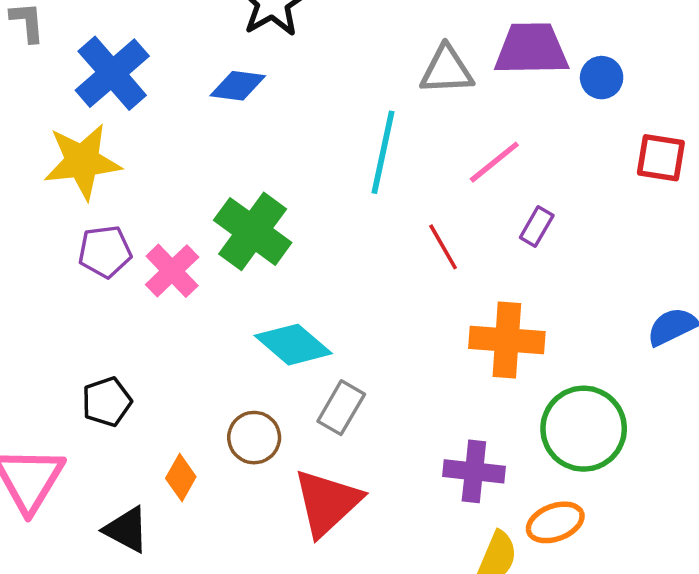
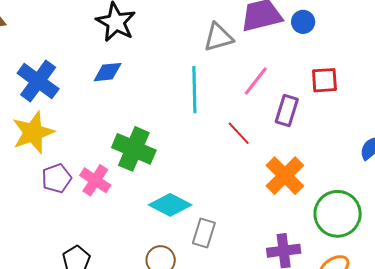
red square: (661, 158) -> (324, 80), moved
purple rectangle: (537, 227) -> (287, 111), size x1.4
orange cross: (507, 340) -> (285, 176), turned -36

